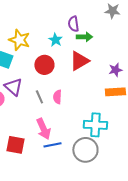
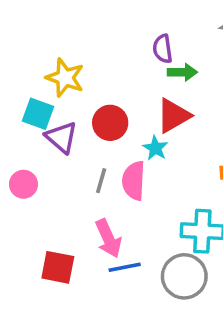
cyan star: (55, 40) -> (155, 148), moved
purple triangle: (13, 87) -> (61, 137), moved
gray line: (39, 97) -> (101, 181), turned 40
pink semicircle: (57, 97) -> (134, 181), size x1.5

